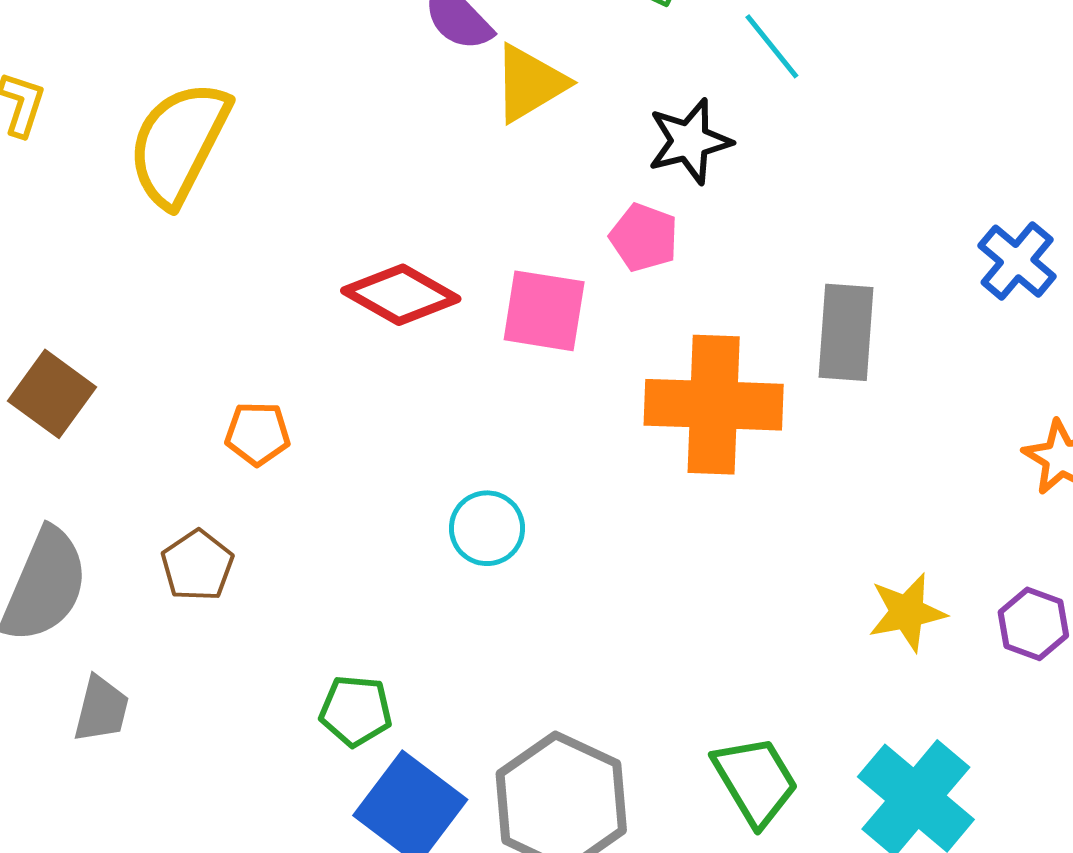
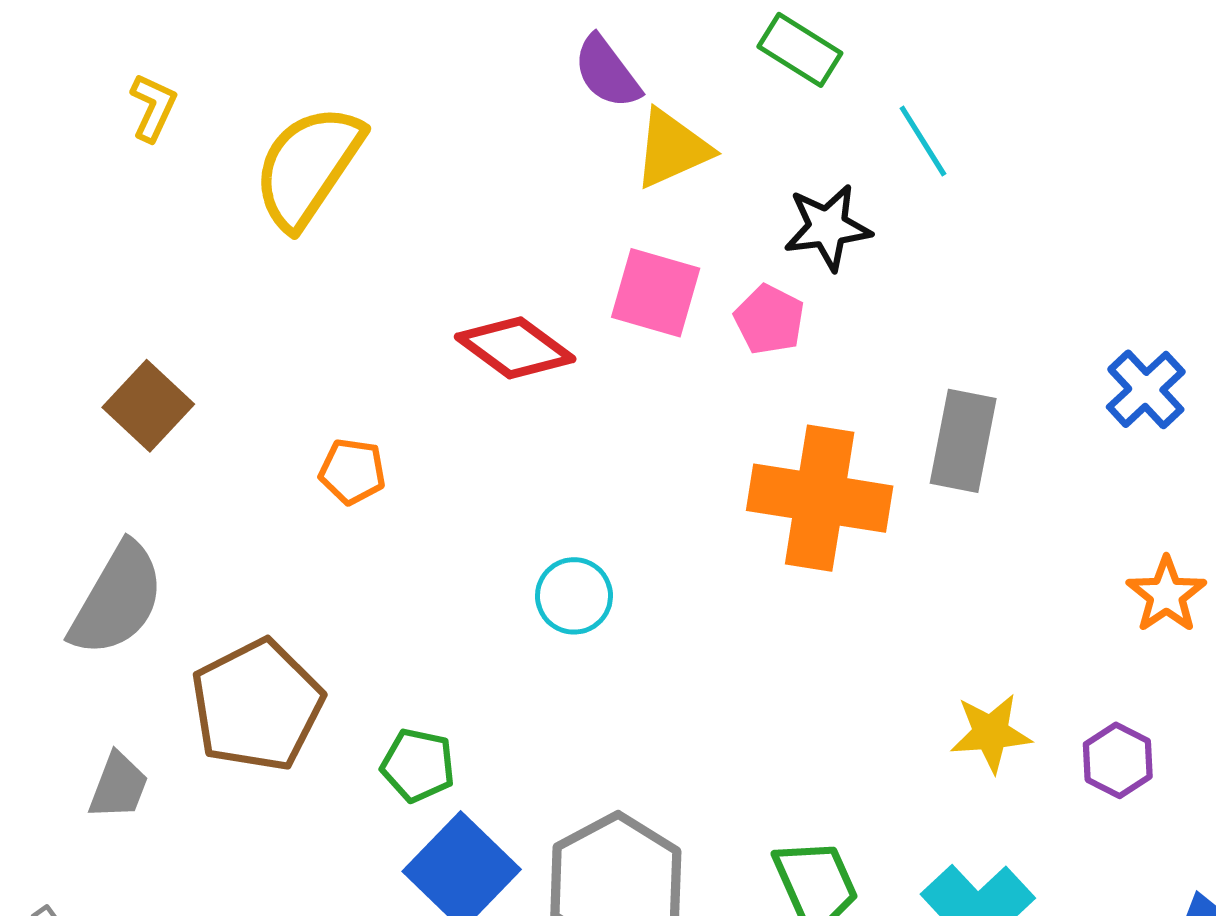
pink square: (544, 311) -> (656, 293), moved
brown pentagon: (197, 566) -> (257, 705), moved, size x1.8
gray trapezoid: (101, 709) -> (118, 786), moved

